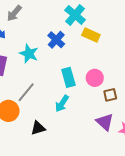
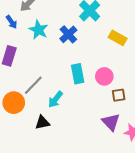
yellow rectangle: (91, 35) -> (118, 38), moved
cyan star: (29, 54) -> (39, 30), moved
cyan arrow: (62, 104) -> (55, 99), moved

